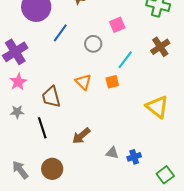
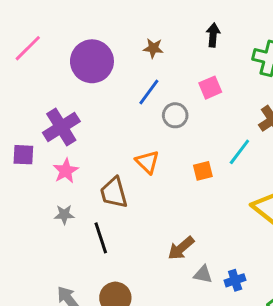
blue line: (60, 33) -> (149, 92), moved
cyan line: (125, 60) -> (239, 152), moved
orange triangle: (83, 82) -> (147, 162), moved
brown arrow: (81, 136) -> (181, 248), moved

